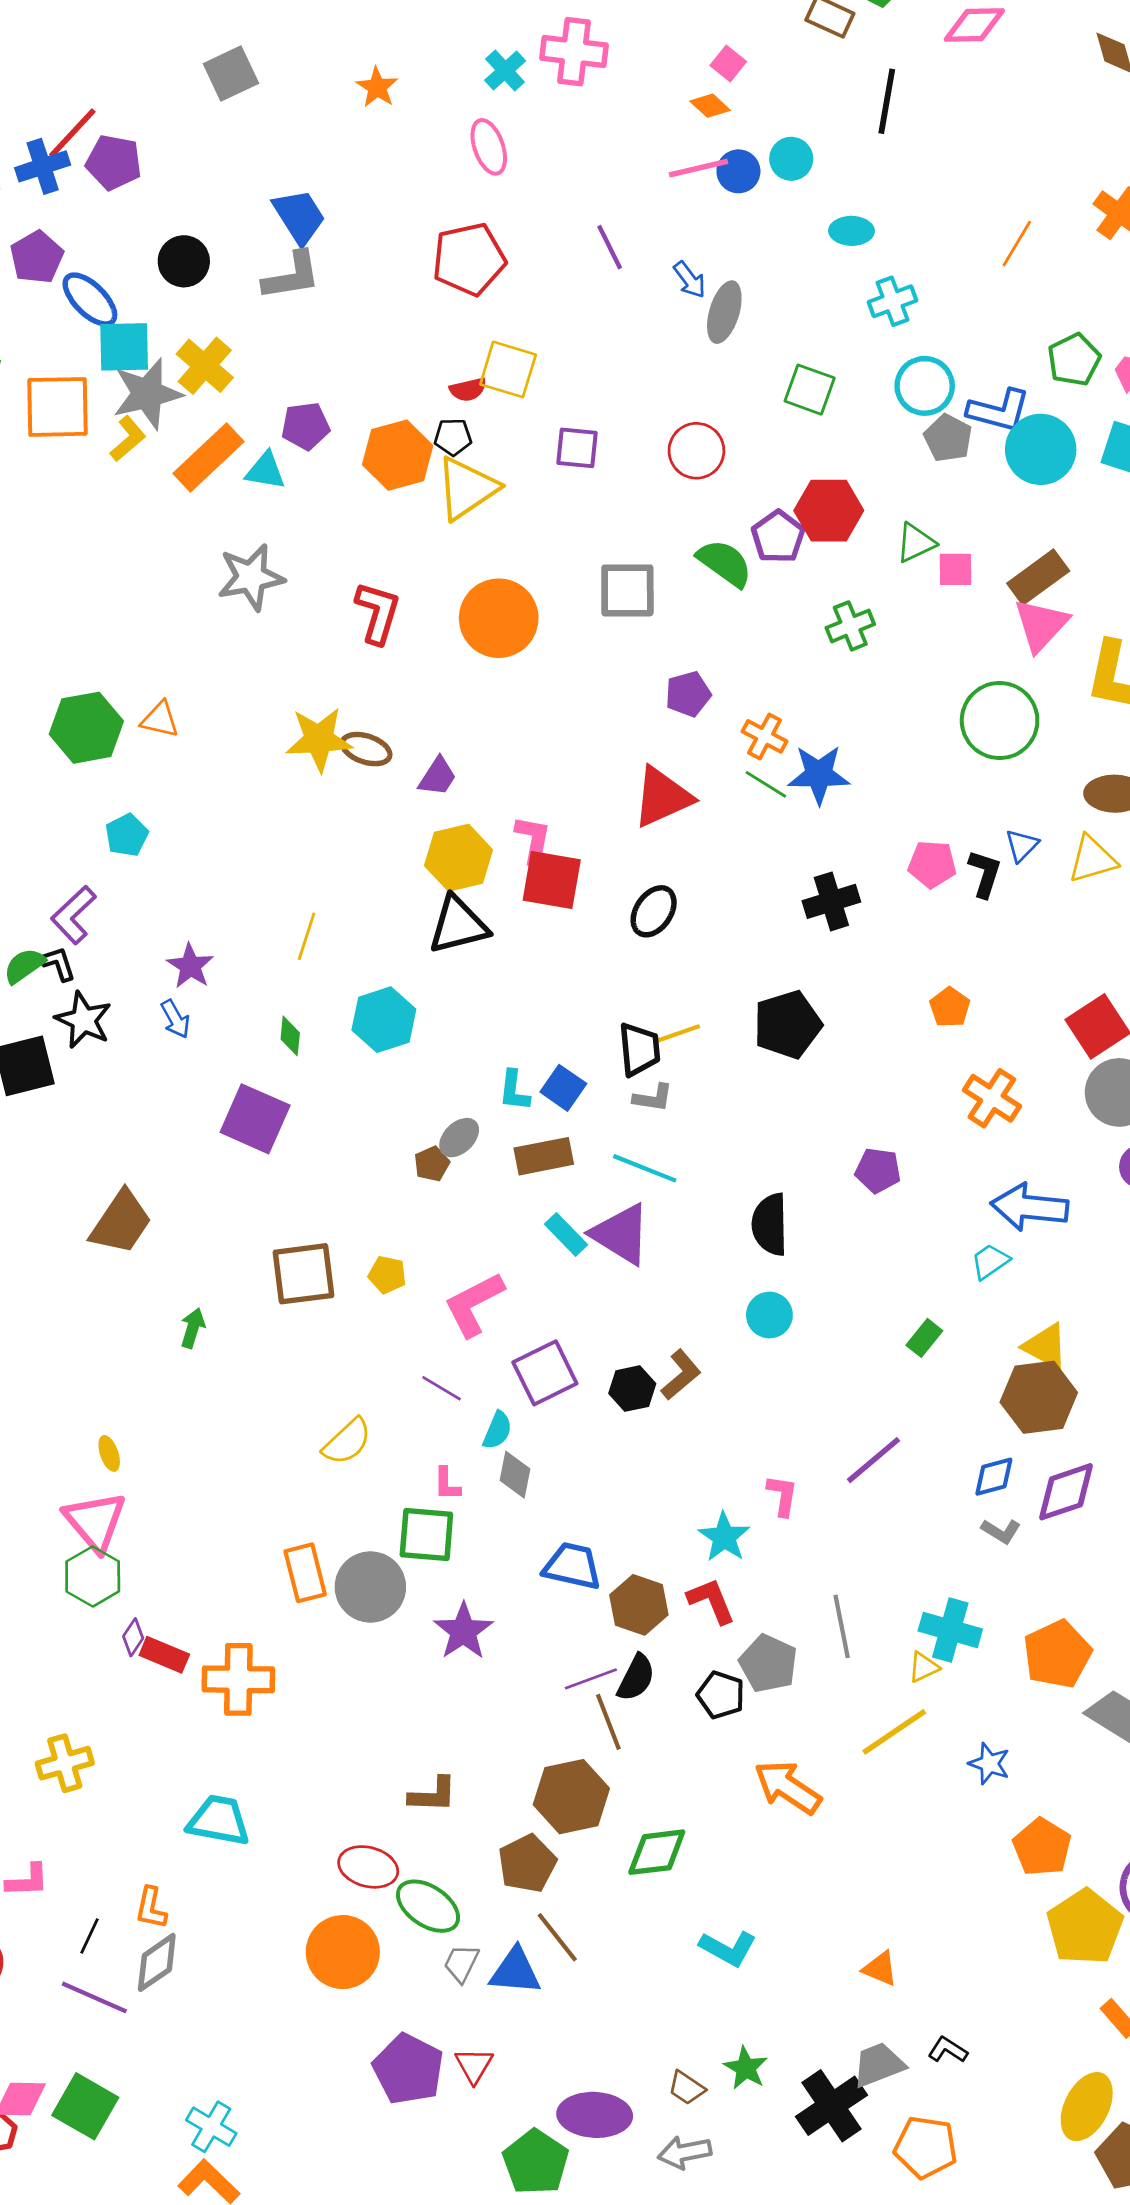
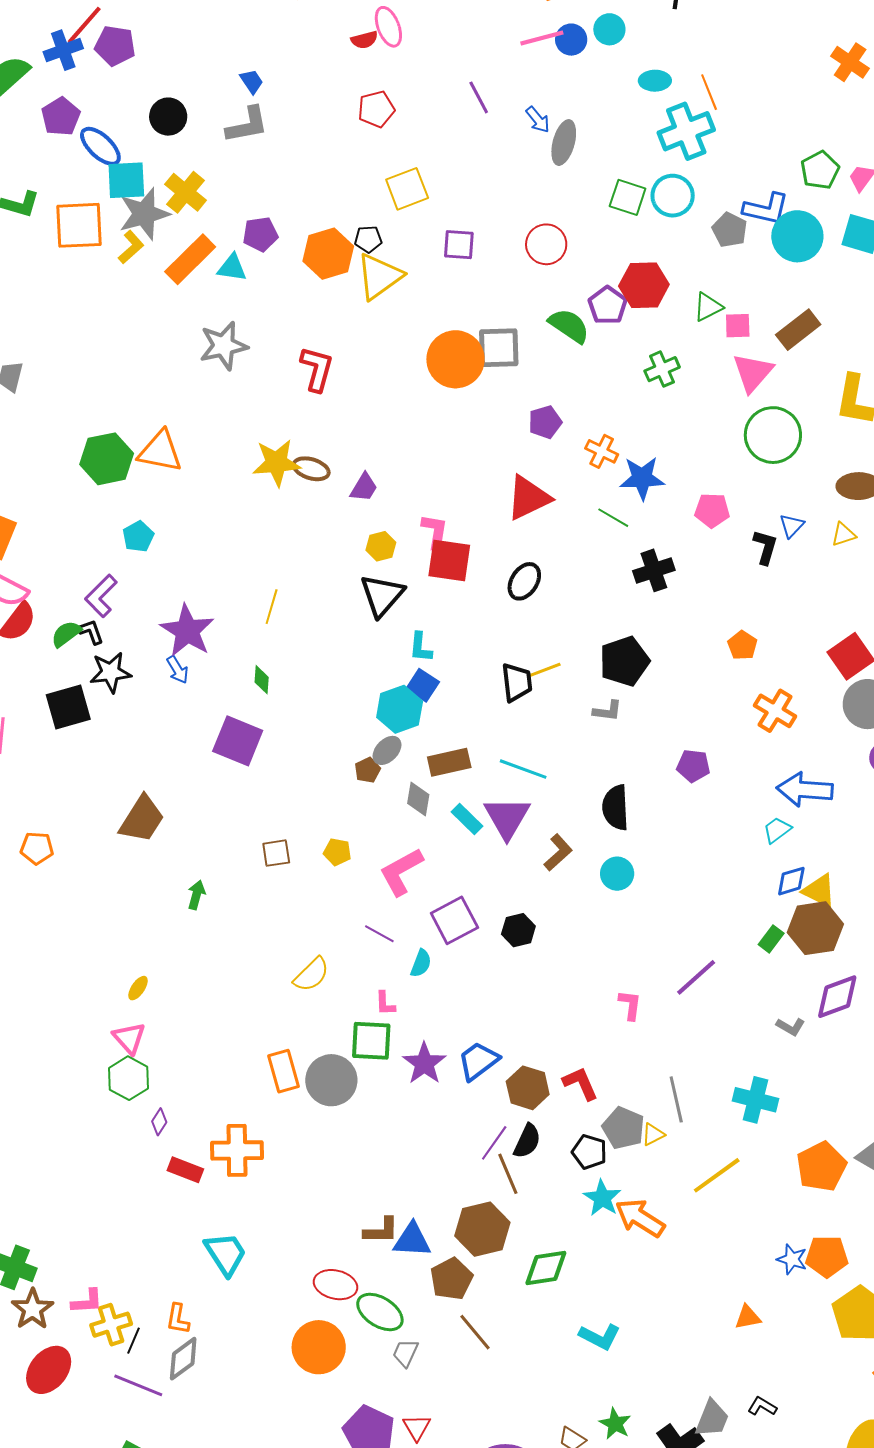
blue trapezoid: (299, 216) -> (252, 81), size x0.6
orange line: (1017, 244) -> (709, 92), moved, turned -51
red pentagon: (469, 259) -> (376, 109), size x0.7
cyan cross: (892, 301) -> (686, 131), size x1.6
yellow square: (508, 369) -> (407, 189), turned -36
cyan circle: (925, 386) -> (673, 196), moved
red semicircle: (468, 389) -> (364, 40), moved
orange circle: (499, 618) -> (455, 359), moved
pink triangle: (1041, 625) -> (753, 373), moved
orange triangle: (160, 719) -> (160, 451), size x1.6
green line: (766, 784) -> (613, 518), moved
yellow hexagon: (459, 858) -> (381, 546), size x0.6
yellow triangle: (1092, 859) -> (844, 534), size x0.7
pink pentagon: (932, 864) -> (712, 510), moved
black triangle: (458, 925) -> (382, 595), turned -33
purple star: (190, 966) -> (187, 631), size x1.6
black star: (84, 1020) -> (110, 672), turned -30
cyan hexagon: (384, 1020) -> (400, 709), moved
blue square: (563, 1088) -> (423, 685), moved
cyan L-shape: (514, 1091) -> (420, 647), moved
gray L-shape: (653, 1098) -> (607, 711), moved
purple triangle: (621, 1234) -> (507, 818), turned 30
brown square: (303, 1274) -> (276, 853), size x0.6
green rectangle: (924, 1338) -> (771, 939), moved
brown L-shape: (681, 1375) -> (558, 852), moved
yellow ellipse: (109, 1453) -> (138, 988), turned 55
gray diamond: (515, 1475) -> (418, 799), moved
blue diamond: (994, 1477) -> (791, 881), moved
pink triangle: (95, 1521) -> (129, 1038), size x0.7
cyan star: (724, 1537) -> (602, 1198), moved
blue trapezoid: (572, 1566) -> (478, 1061), turned -48
purple star: (463, 1631) -> (424, 1063), moved
orange pentagon: (1057, 1654) -> (821, 1167), moved
red rectangle: (164, 1655) -> (185, 1170), moved
yellow triangle: (924, 1667) -> (653, 1135), moved
purple line: (591, 1679) -> (494, 1143), turned -33
yellow cross: (65, 1763) -> (111, 1325), moved
blue star: (989, 1764) -> (792, 1259), moved
cyan trapezoid: (219, 1820) -> (226, 1254), turned 48
orange pentagon: (1042, 1847) -> (827, 1256), turned -30
orange triangle: (880, 1969) -> (748, 1317), moved, turned -32
blue triangle: (515, 1971) -> (412, 1240), moved
gray trapezoid: (879, 2065) -> (712, 1419), turned 135

